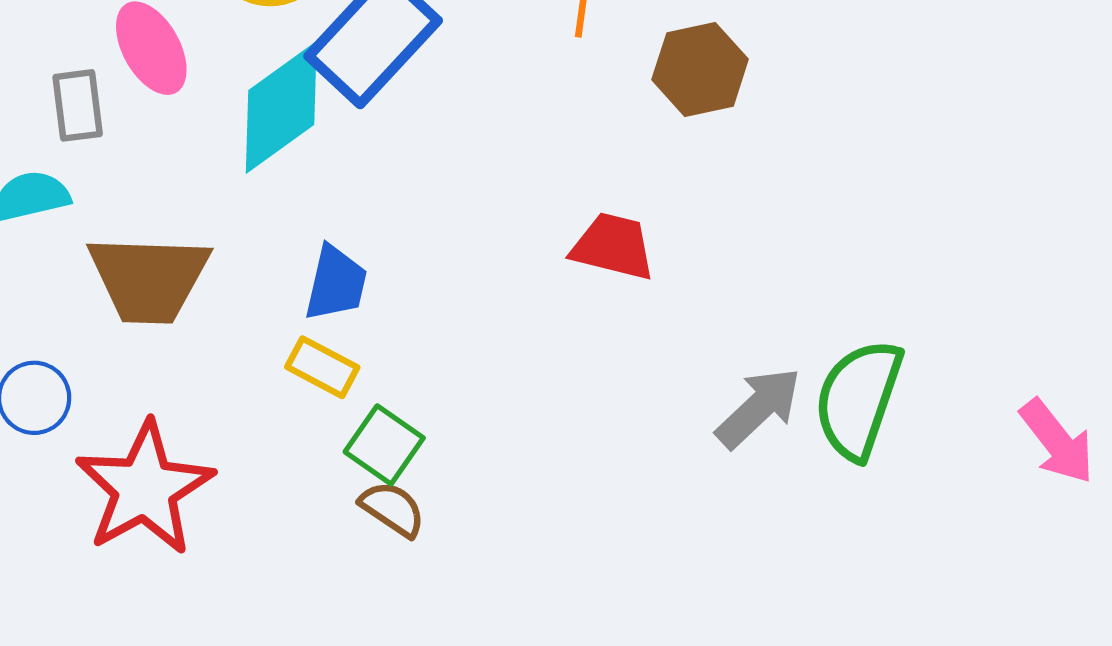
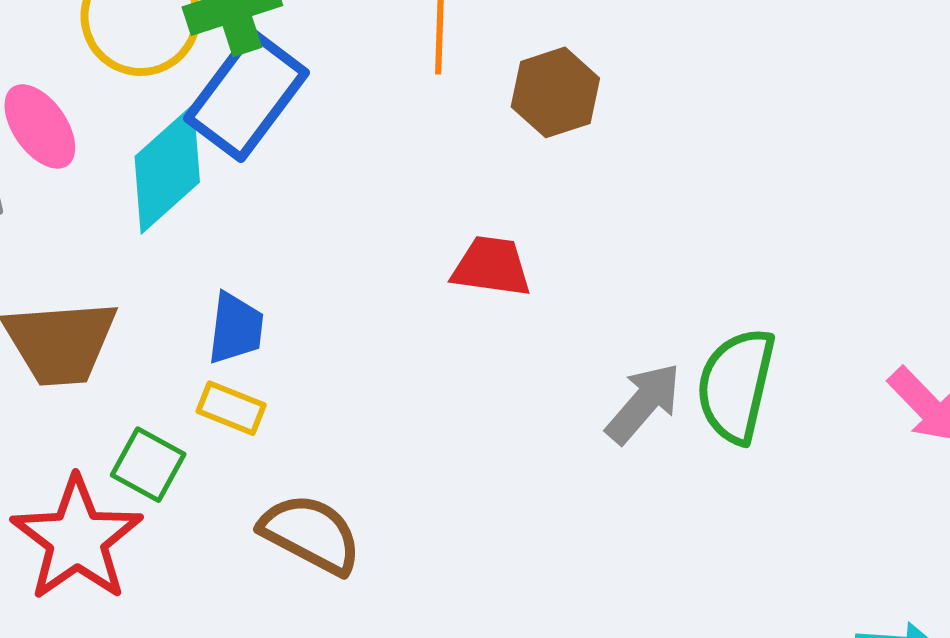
green square: (384, 445) -> (148, 465), moved
brown semicircle: (392, 509) -> (311, 534), size x1.6

